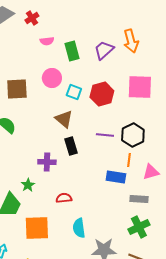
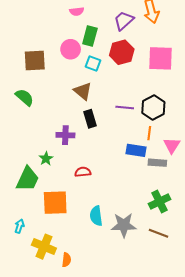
pink semicircle: (47, 41) -> (77, 11), moved
green rectangle: (72, 51) -> (90, 36), moved, turned 30
red hexagon: (102, 94) -> (122, 52), moved
pink triangle: (151, 172) -> (172, 145), turned -42
gray rectangle: (139, 199) -> (157, 163), moved
cyan semicircle: (79, 228) -> (96, 216), moved

